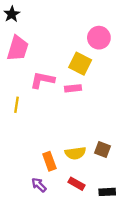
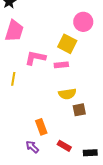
brown square: (102, 150) -> (79, 110), moved, turned -32
yellow semicircle: (75, 153) -> (67, 94), moved

